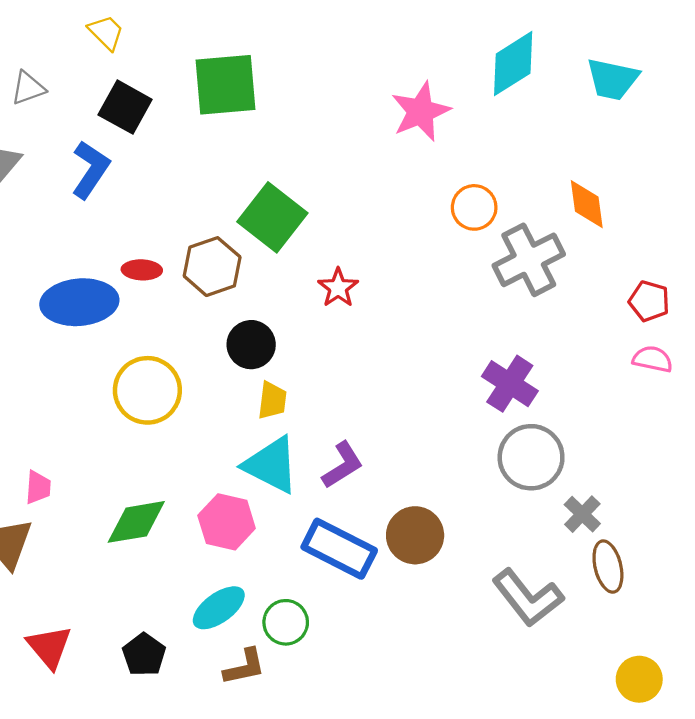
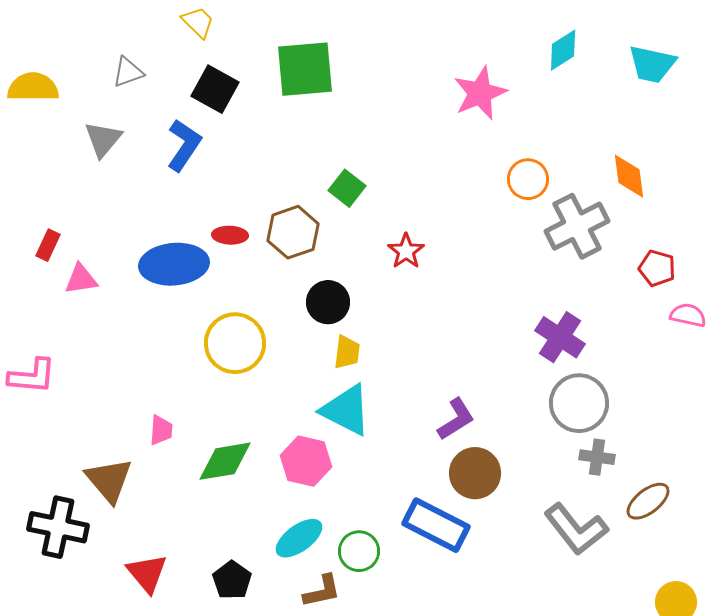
cyan diamond: (513, 64) -> (563, 50), size x0.7
green square: (272, 217) -> (347, 188), size x0.6
red pentagon: (649, 301) -> (657, 268), moved
purple L-shape: (343, 465) -> (456, 419), moved
pink trapezoid: (38, 487) -> (161, 430), moved
gray cross: (582, 514) -> (597, 457), moved, turned -36
blue rectangle: (339, 549) -> (436, 525), moved
brown ellipse: (608, 567) -> (648, 501), turned 66

